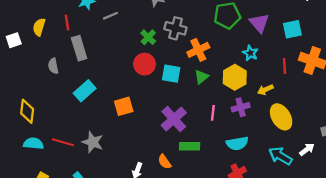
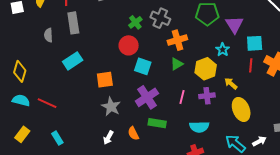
cyan square: (292, 29) -> (255, 43), moved
cyan square: (171, 74) -> (143, 66), moved
yellow arrow: (265, 90) -> (231, 84), turned 56
gray star: (93, 142) -> (111, 107), moved

